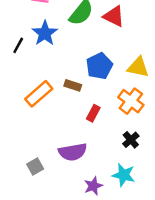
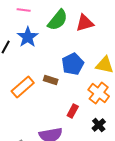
red triangle: (114, 16) -> (85, 23), turned -42
red rectangle: (93, 113) -> (73, 111), moved

